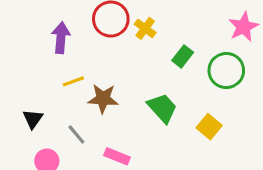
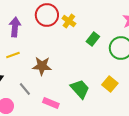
yellow line: (73, 81) -> (13, 55), moved
green trapezoid: (162, 108) -> (80, 89), moved

